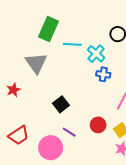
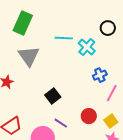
green rectangle: (49, 29) -> (23, 23), moved
blue cross: (103, 74) -> (100, 75), moved, turned -32

